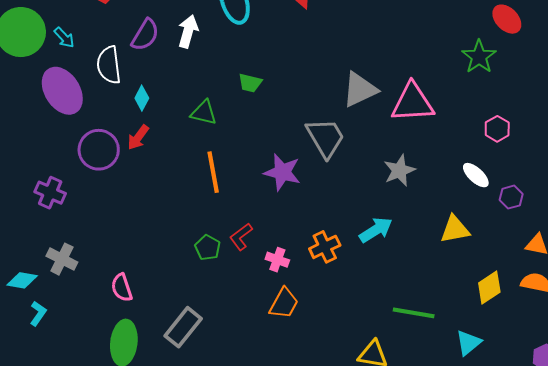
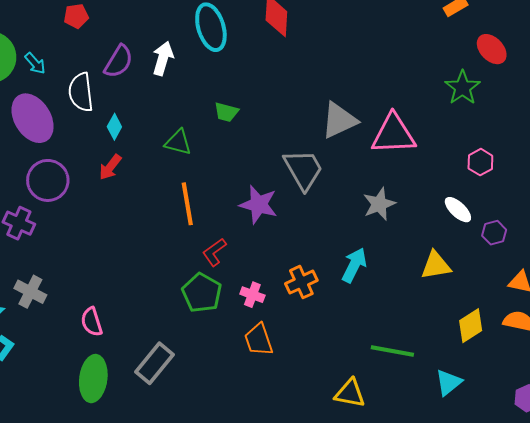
purple circle: (99, 150) -> (48, 180), moved
cyan arrow: (376, 230) -> (354, 265), turned -32
red L-shape: (241, 237) -> (214, 252), moved
green pentagon: (208, 248) -> (202, 293), moved, size x1.5
orange trapezoid: (284, 303) -> (259, 340), turned 132

